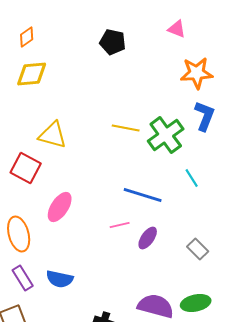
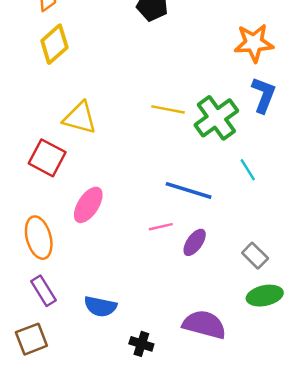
yellow diamond: (32, 74) -> (54, 44), turned -36
blue semicircle: (60, 279) -> (100, 306), moved
green ellipse: (196, 303) -> (265, 296), moved

